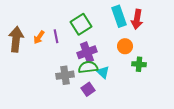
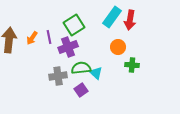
cyan rectangle: (119, 16) -> (112, 17), turned 55
purple cross: (87, 52) -> (68, 47), moved

